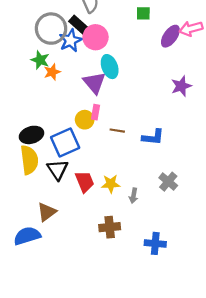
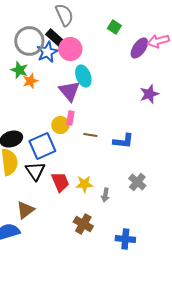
green square: (143, 13) -> (114, 27), turned 32
brown cross: (110, 227) -> (83, 224), turned 36

